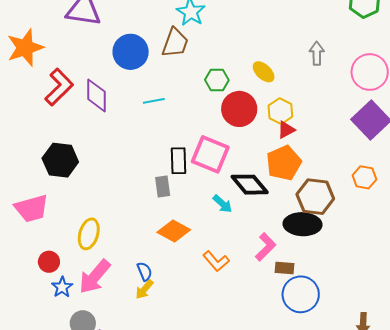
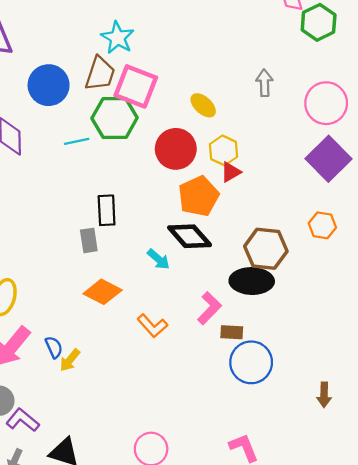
green hexagon: (217, 80) -> (115, 118), moved, size x1.6
pink square: (210, 154) -> (136, 86), moved
orange pentagon: (284, 163) -> (199, 196), moved
blue semicircle: (144, 271) -> (54, 347), moved

